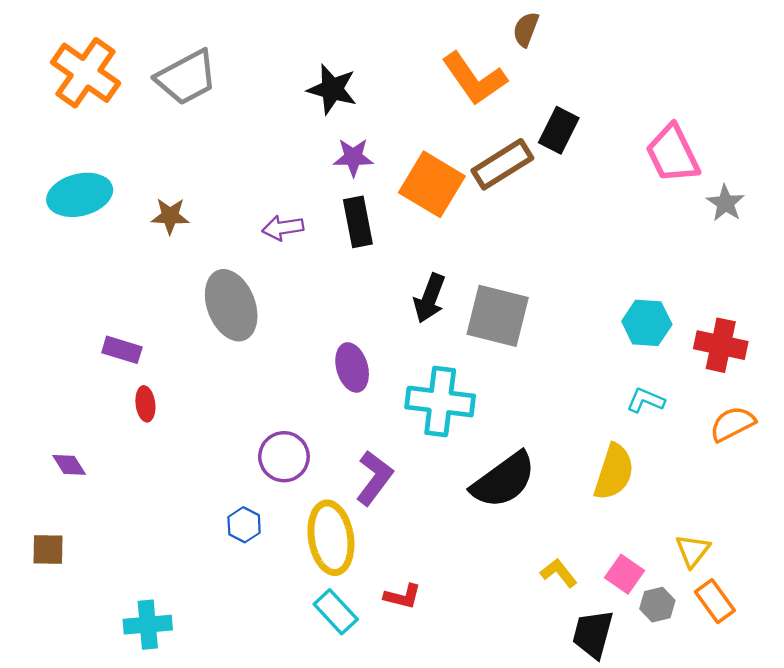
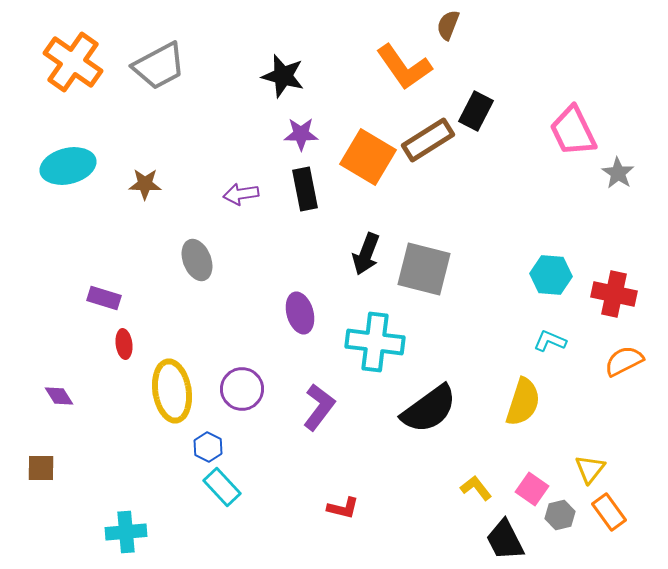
gray ellipse: (231, 305) -> (197, 260), size x0.7
yellow ellipse: (331, 538) -> (172, 391), moved
cyan rectangle: (336, 612) -> (222, 487), moved
black trapezoid: (593, 634) -> (505, 540), turned -42

